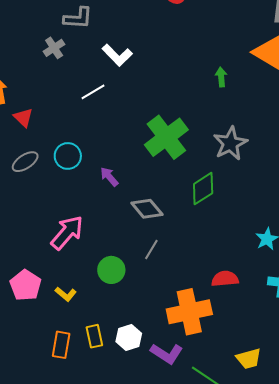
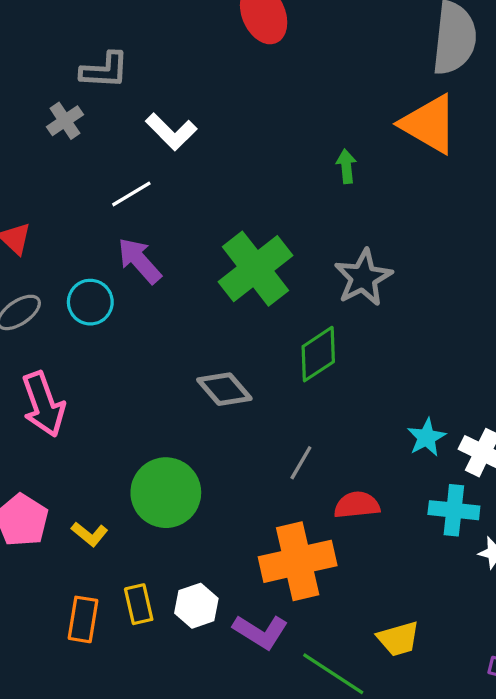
purple arrow: (109, 177) -> (139, 261), moved, size x1.4
pink arrow: (67, 233) -> (43, 404), moved, turned 120
gray line: (151, 250) -> (301, 463), moved
green circle: (111, 270) -> (166, 493), size x1.5

